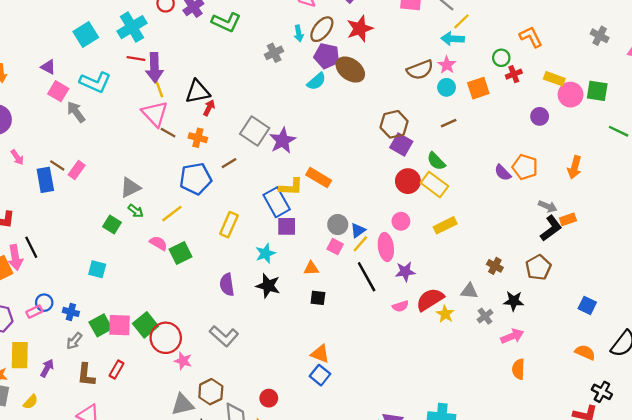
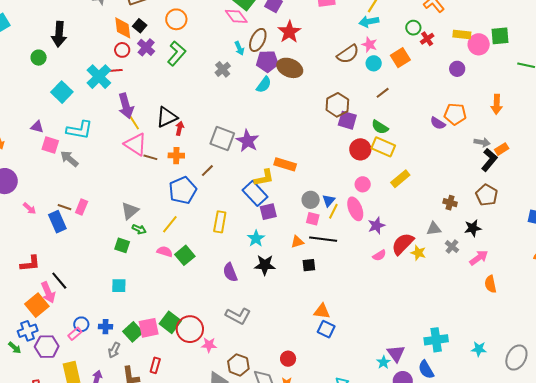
green L-shape: (226, 22) -> (177, 53), turned -60
red line: (136, 58) -> (115, 71), moved
black line: (367, 277) -> (323, 239), moved, turned -40

